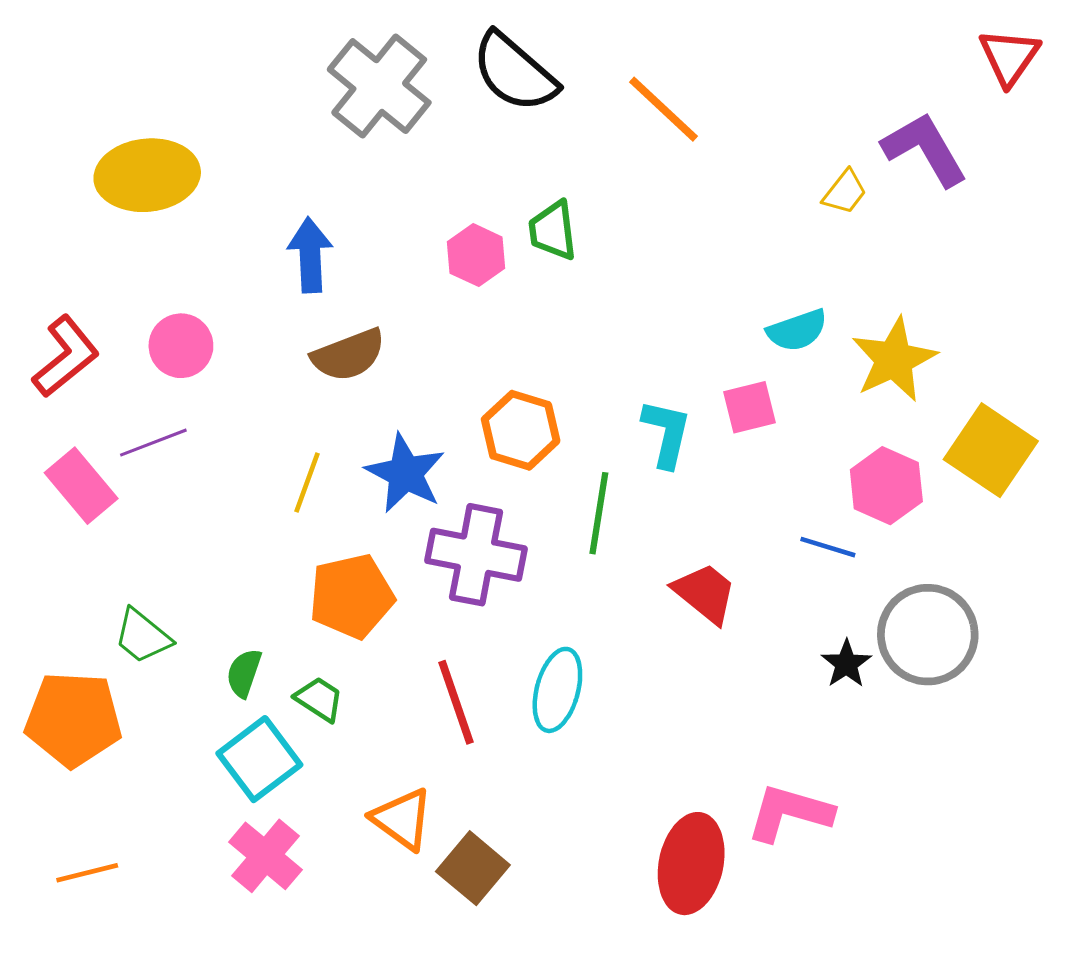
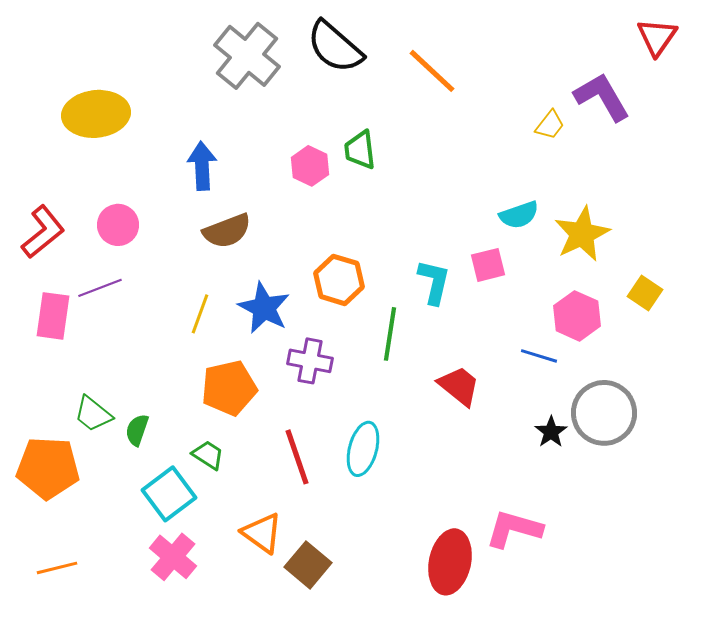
yellow square: (991, 450) -> (645, 293), size x0.6
pink rectangle: (81, 486) -> (53, 316), turned 48
purple cross: (476, 555) -> (310, 361), size x0.7
green semicircle: (244, 673) -> (137, 430), moved

